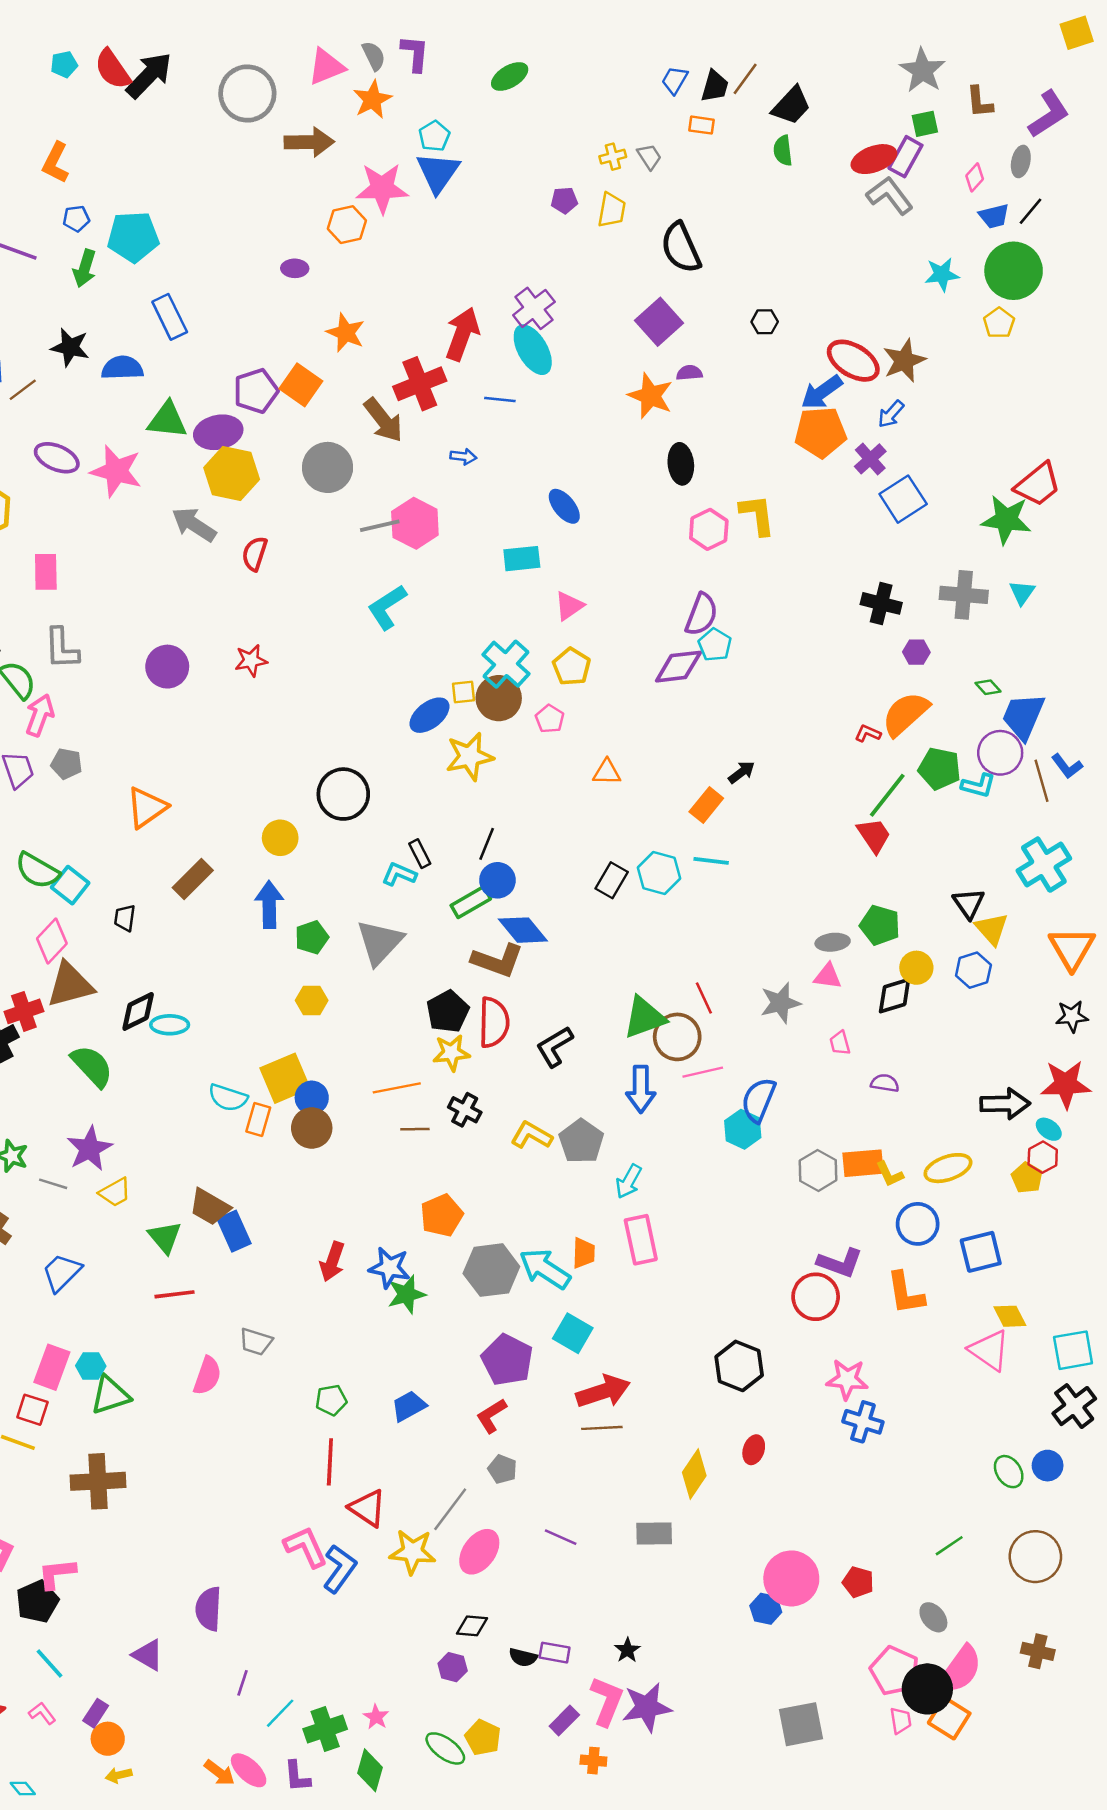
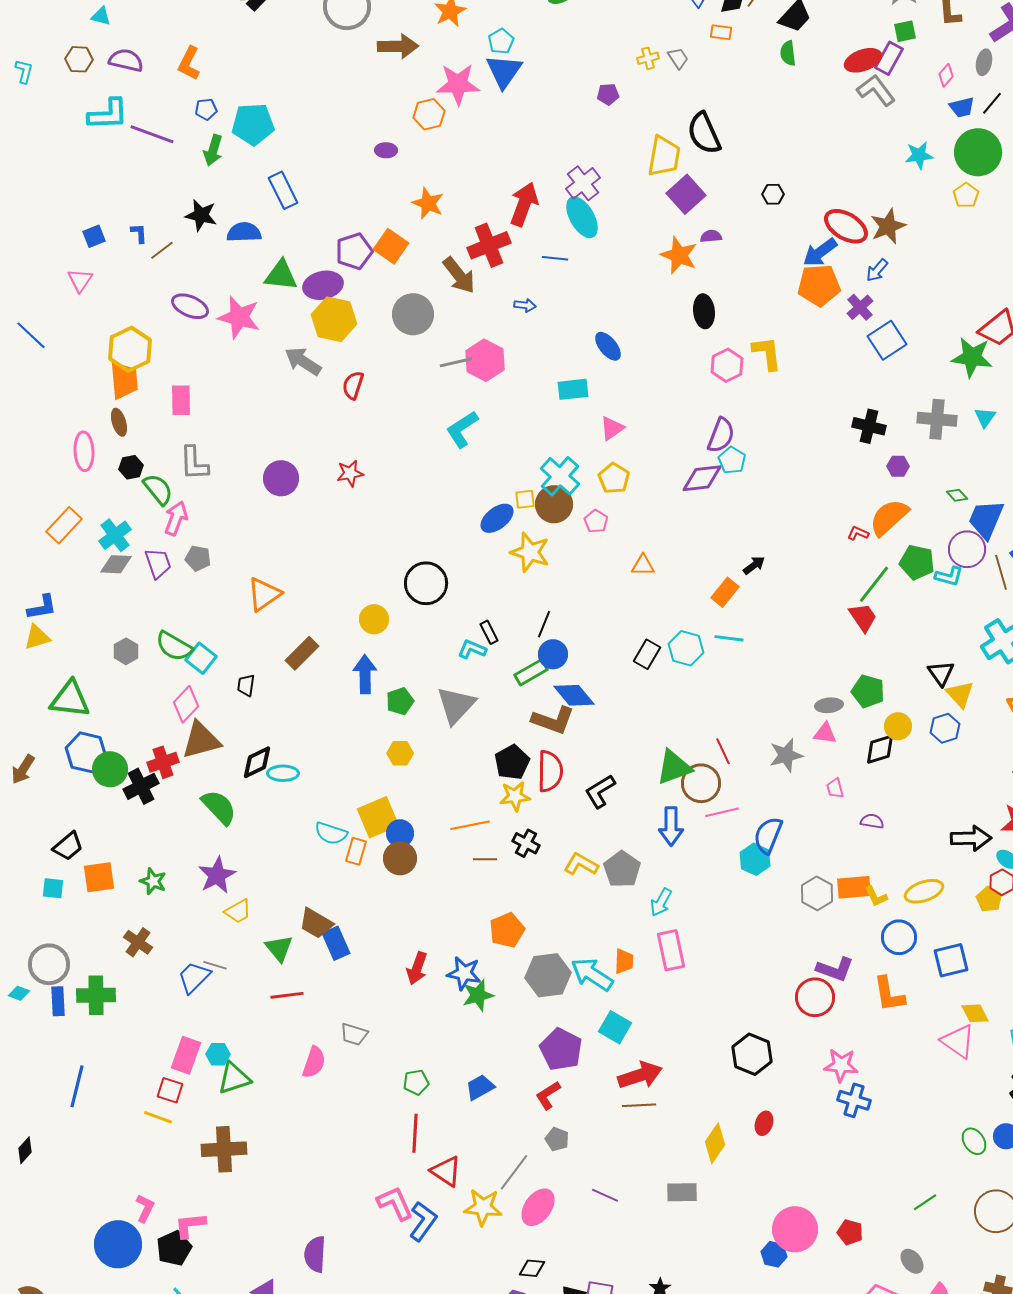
yellow trapezoid: (612, 210) -> (664, 156), moved, size x1.4
yellow star: (470, 756) -> (530, 552), turned 30
gray line: (53, 1184) -> (215, 965), moved

